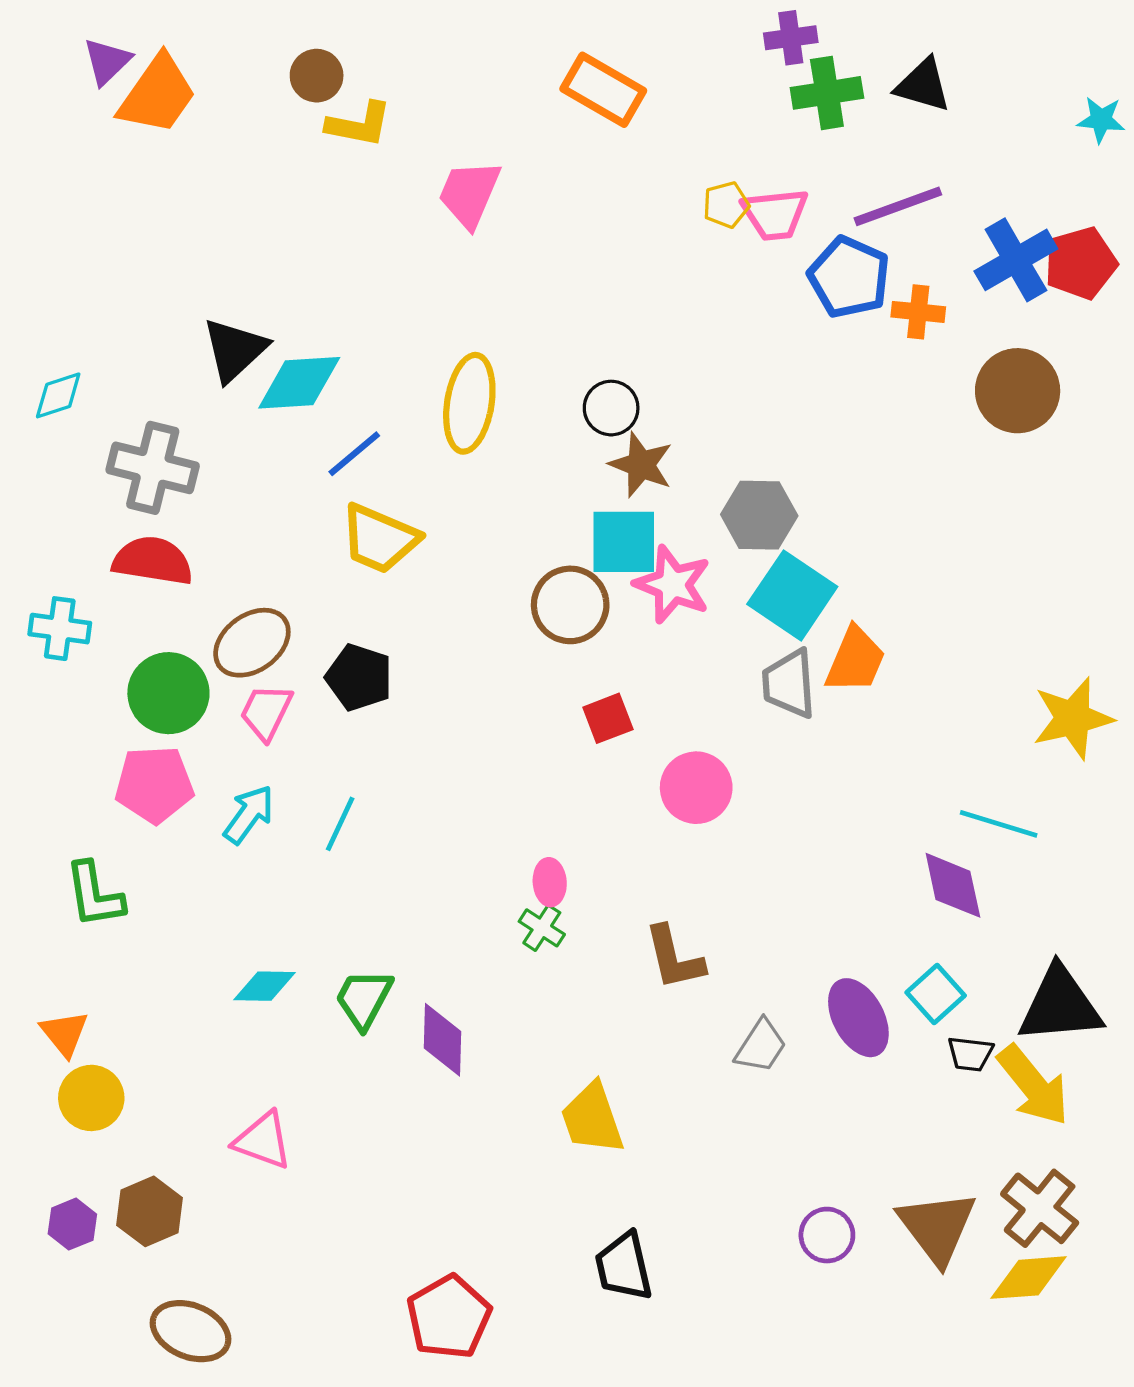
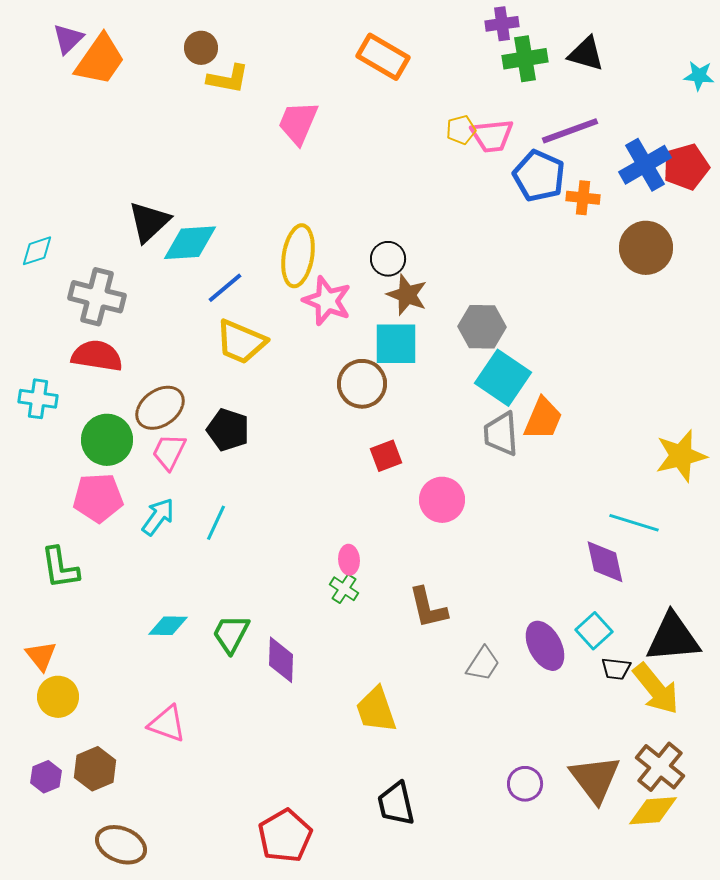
pink star: (673, 584) -> (327, 301), moved

